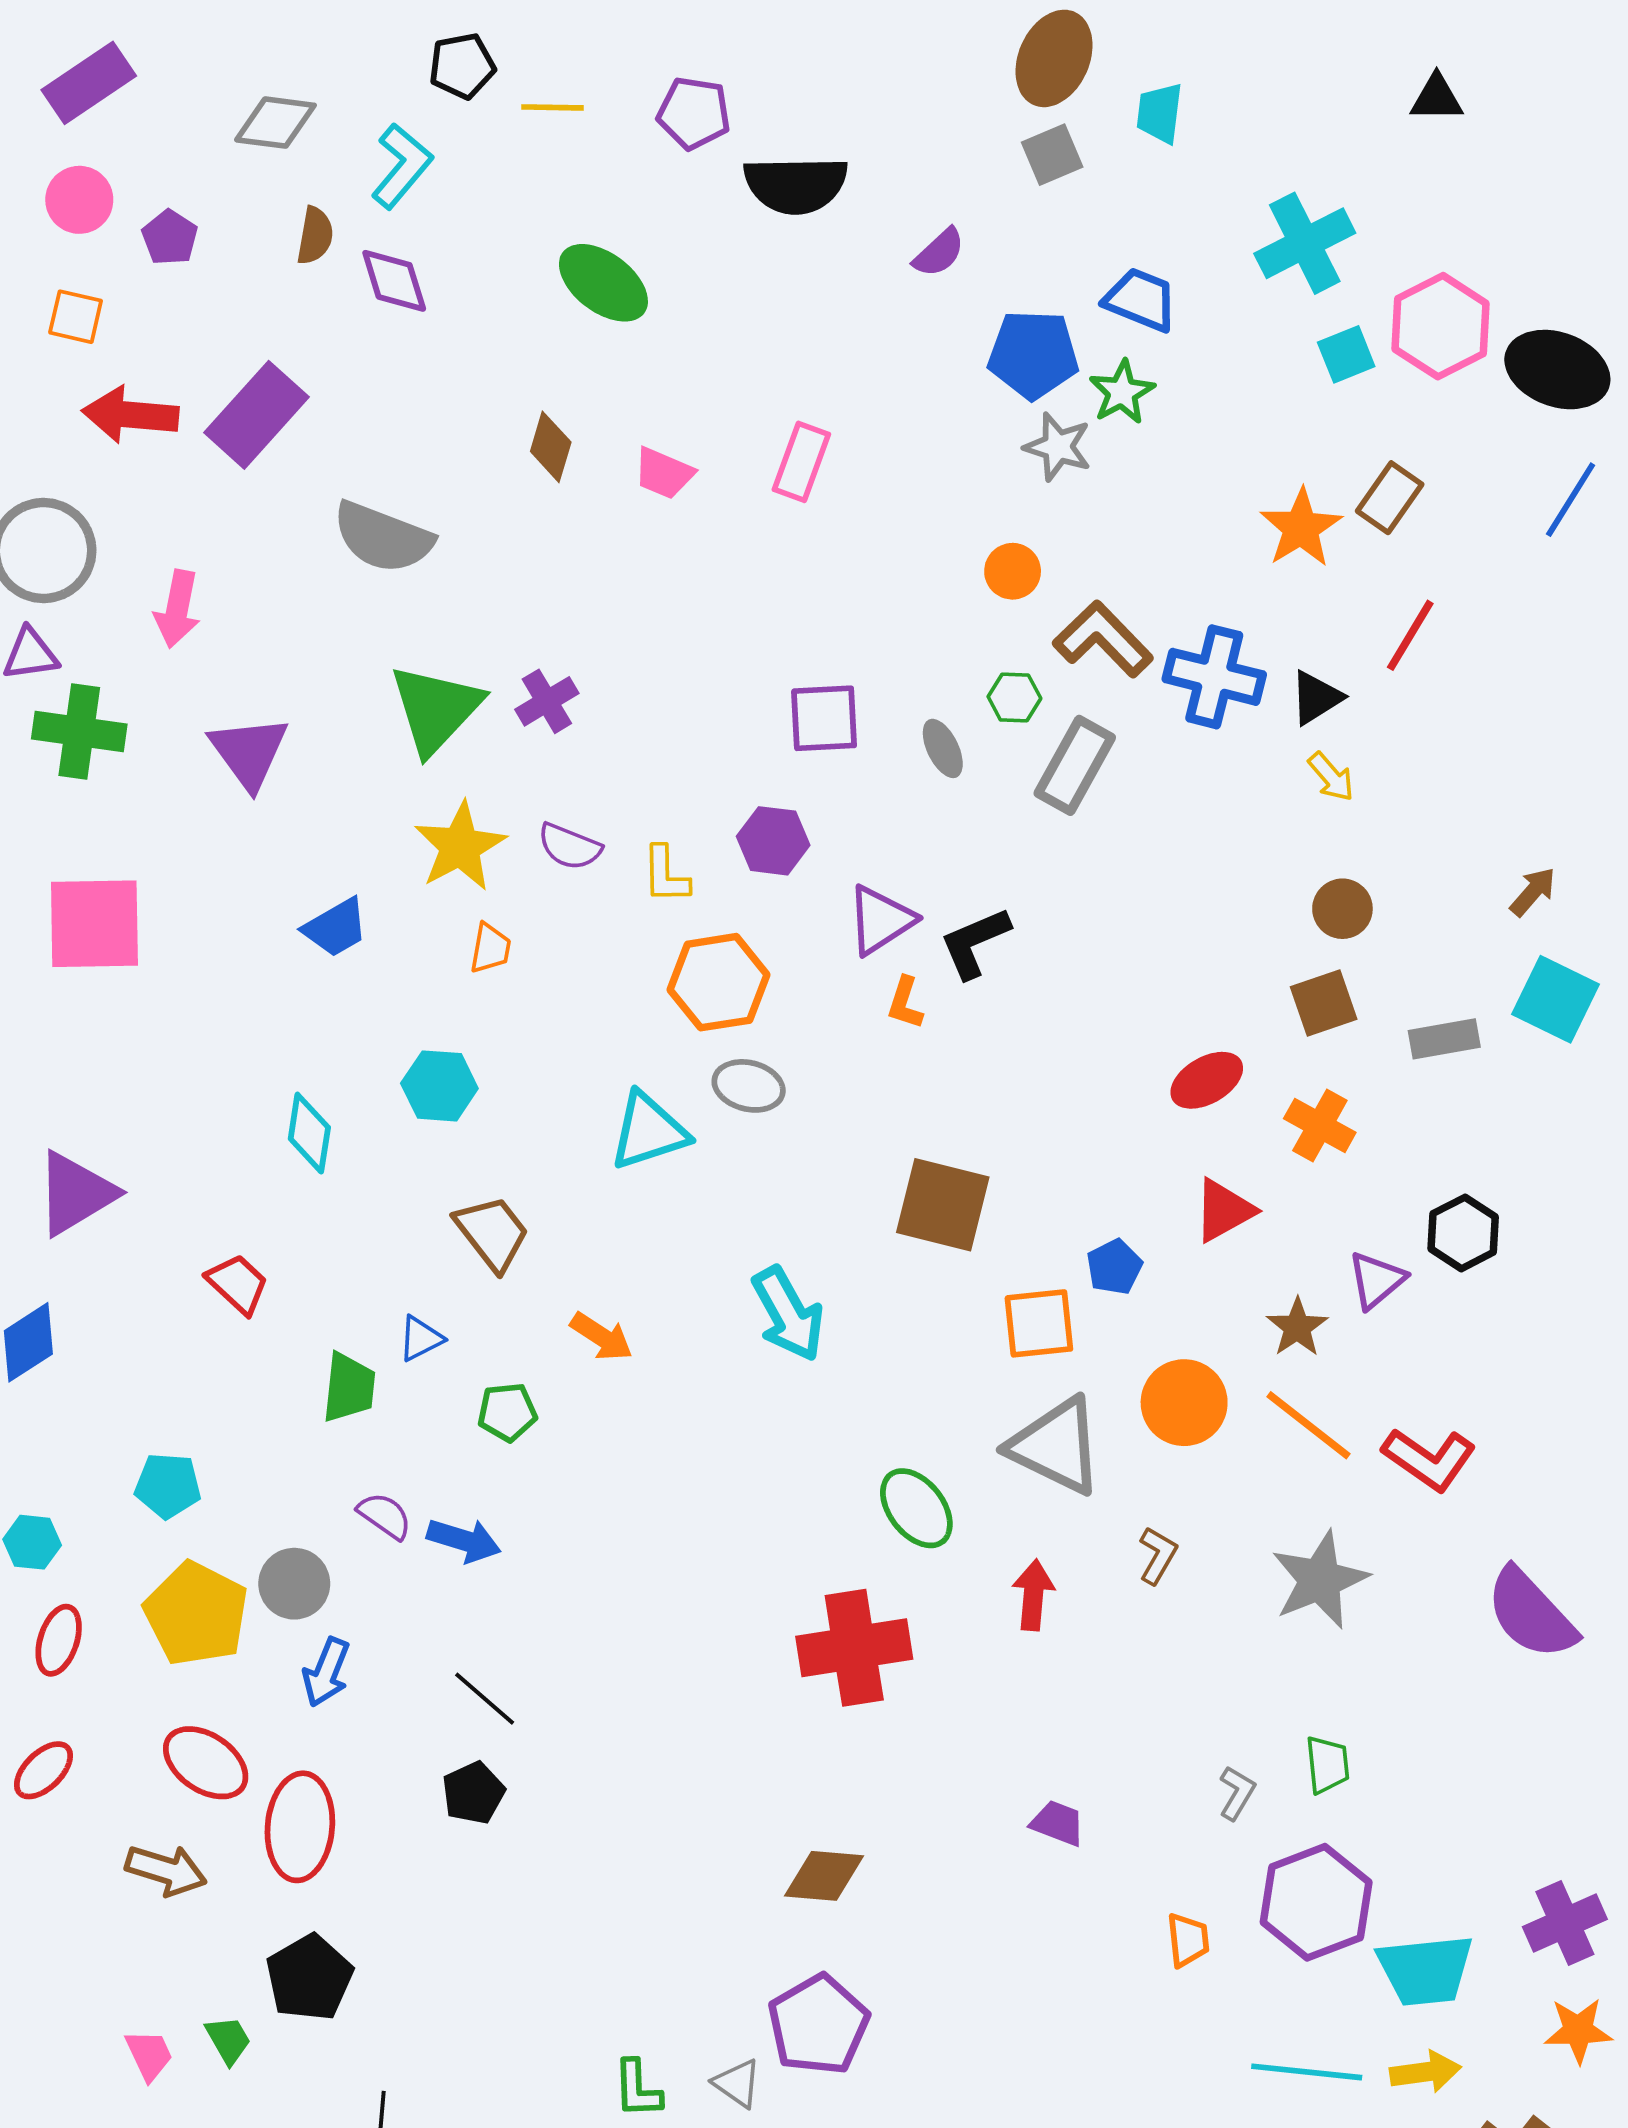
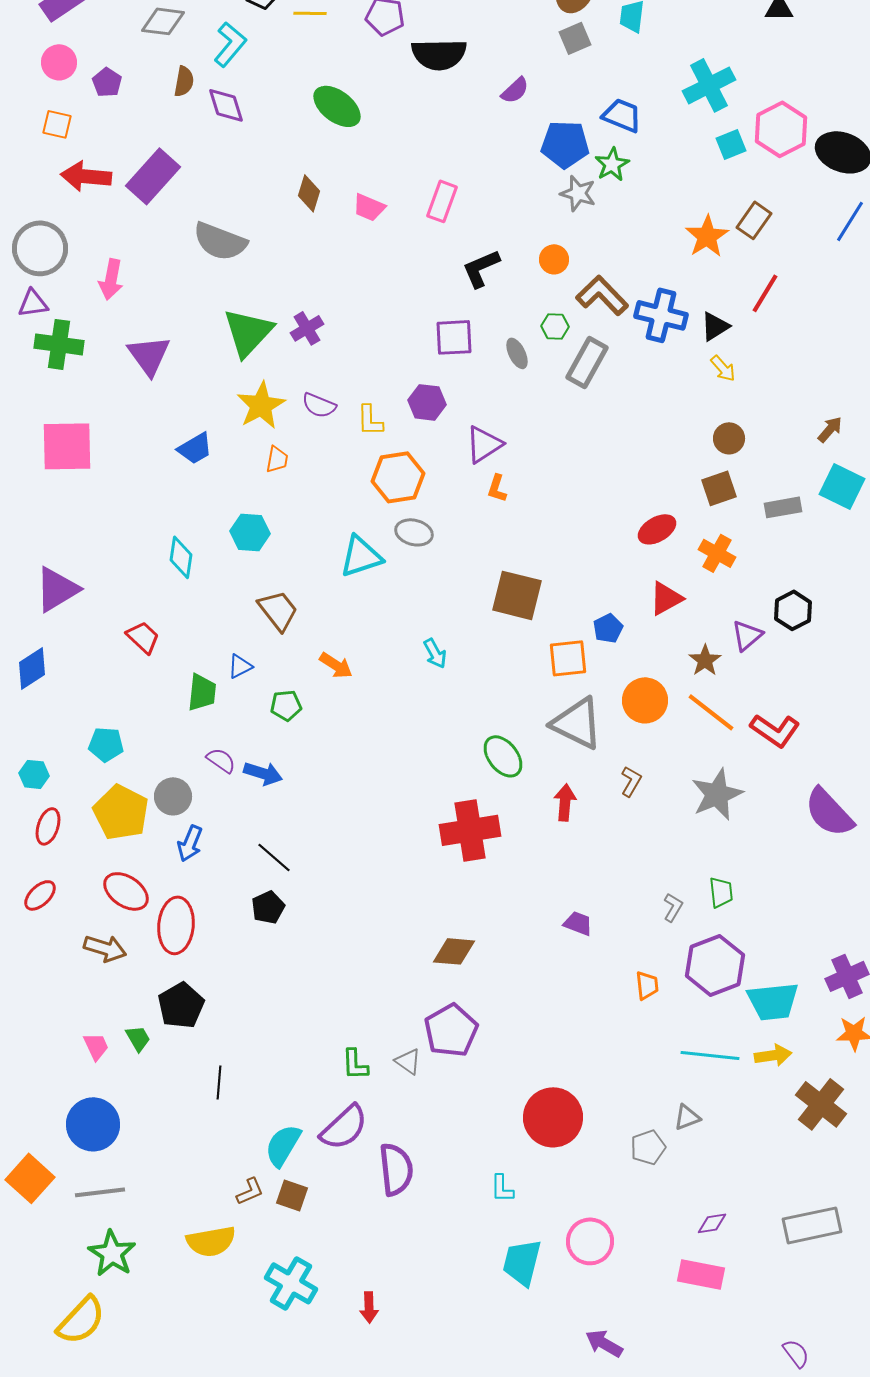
black L-shape: (975, 943) -> (481, 268), moved
cyan arrow: (788, 1314) -> (435, 653), size x0.6

